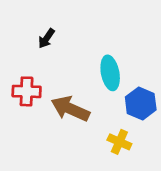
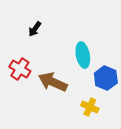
red cross: (27, 91) -> (20, 69), turned 30

